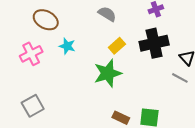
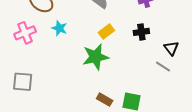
black cross: (154, 43) -> (141, 32), size x0.6
gray square: (33, 106) -> (23, 82), turned 30

